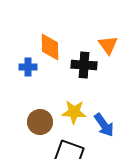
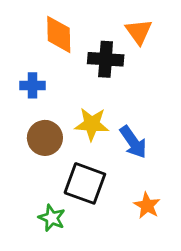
blue cross: (28, 67) -> (32, 85), moved

